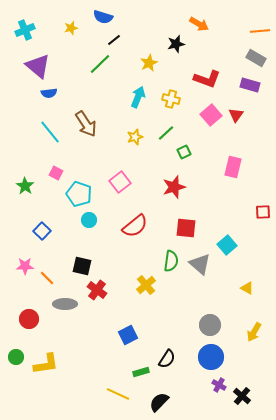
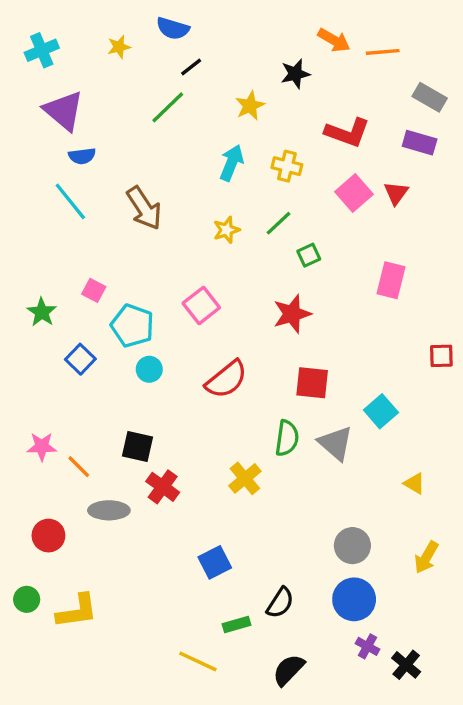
orange line: (260, 31) -> (383, 52), moved
cyan line: (50, 132) -> (70, 201), moved
blue square: (42, 231) -> (80, 359), moved
black semicircle: (159, 402) -> (289, 670), moved

